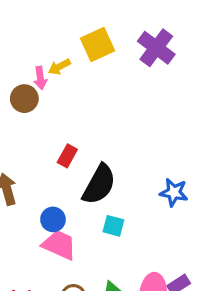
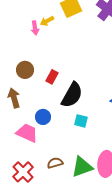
brown circle: (24, 99) -> (25, 70), moved
pink trapezoid: (59, 245) -> (27, 133), moved

